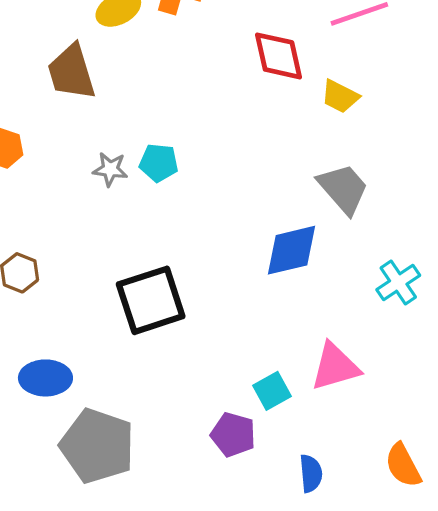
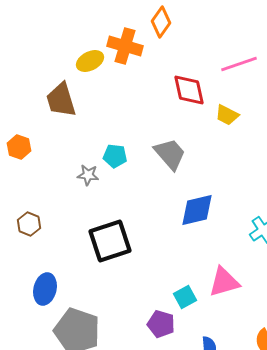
gray star: (110, 169) -> (88, 175), moved
gray trapezoid: (343, 189) -> (170, 154), moved
blue ellipse: (45, 378) -> (45, 289), turned -76

